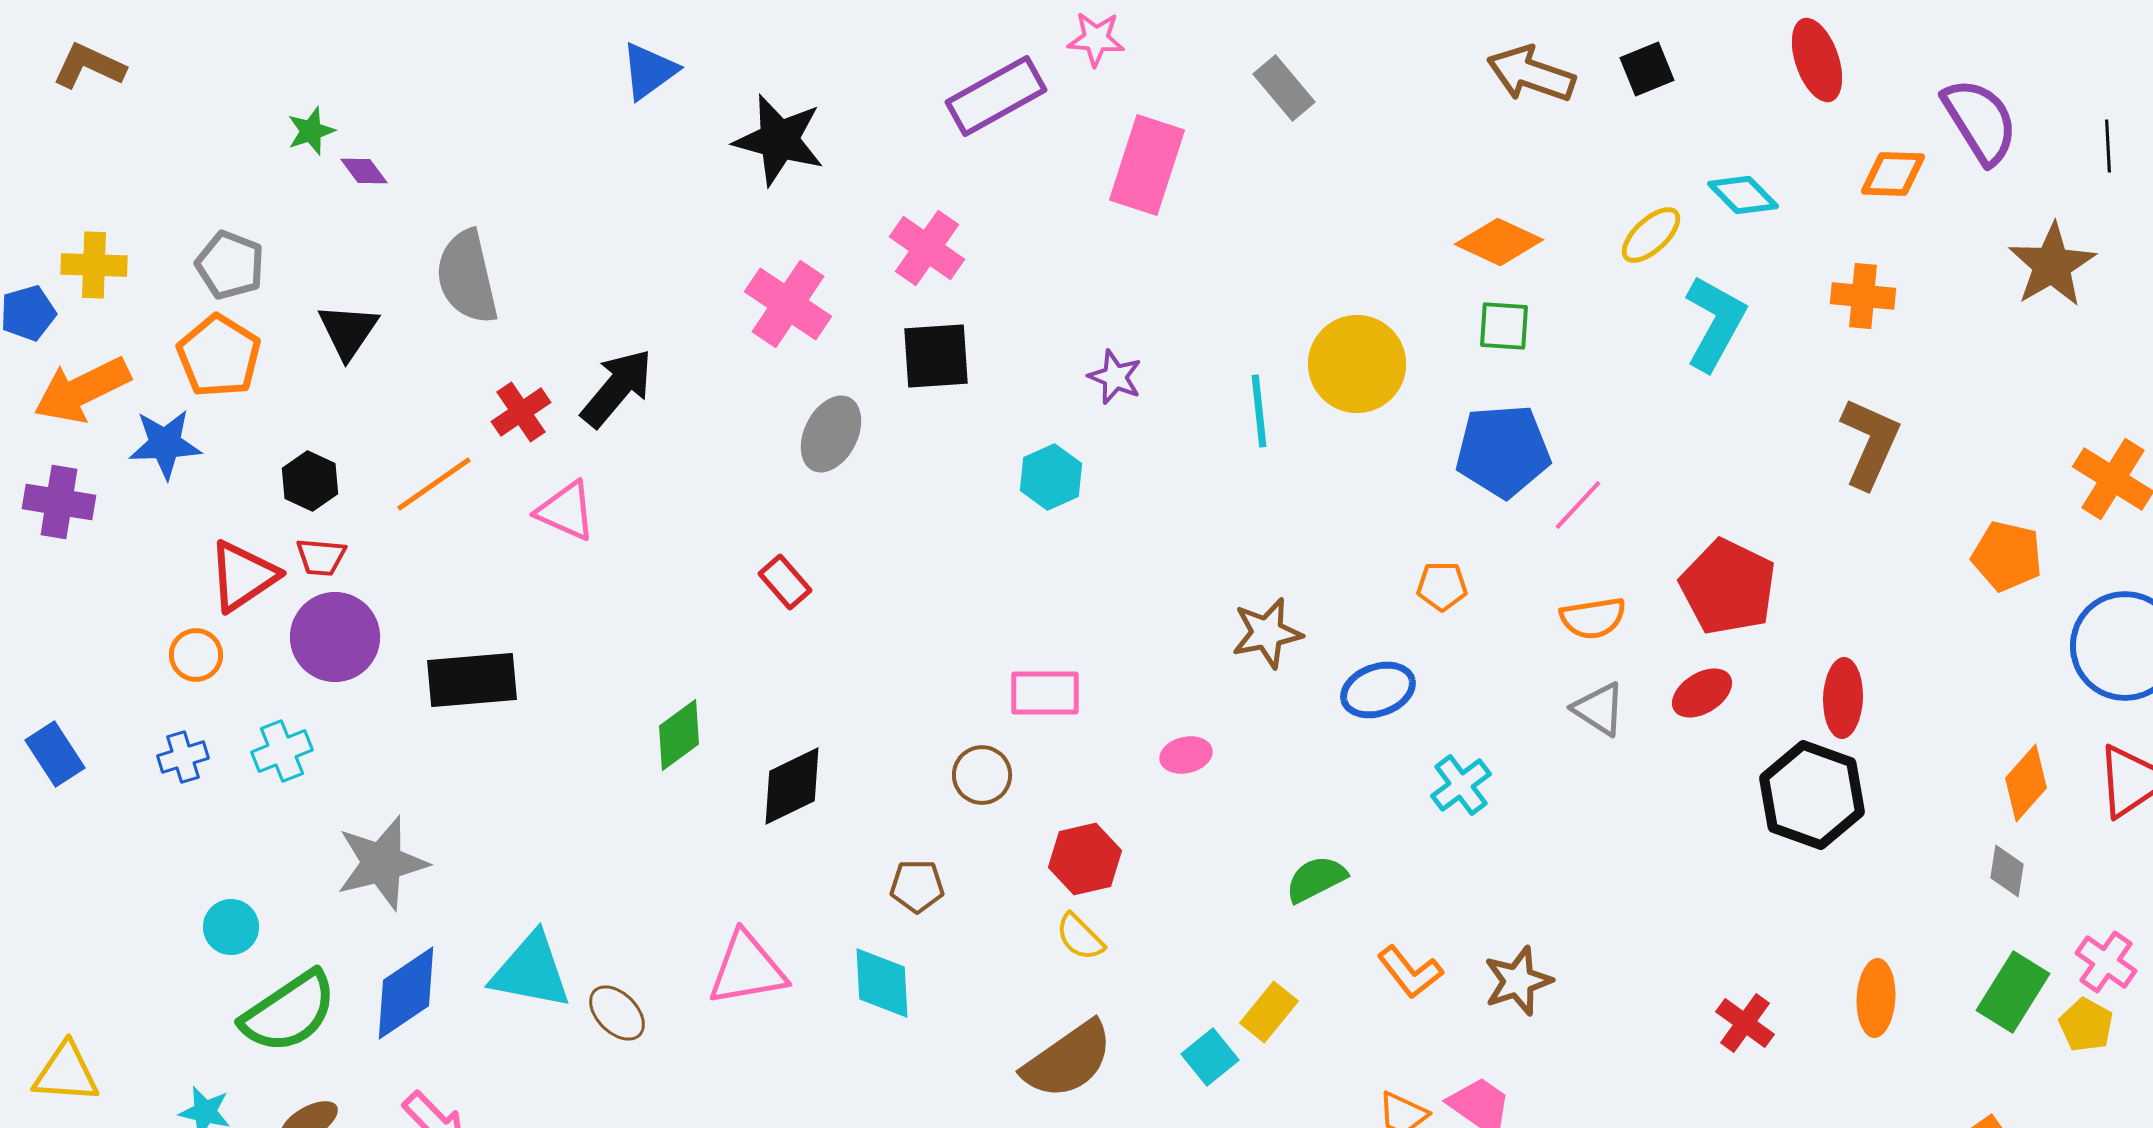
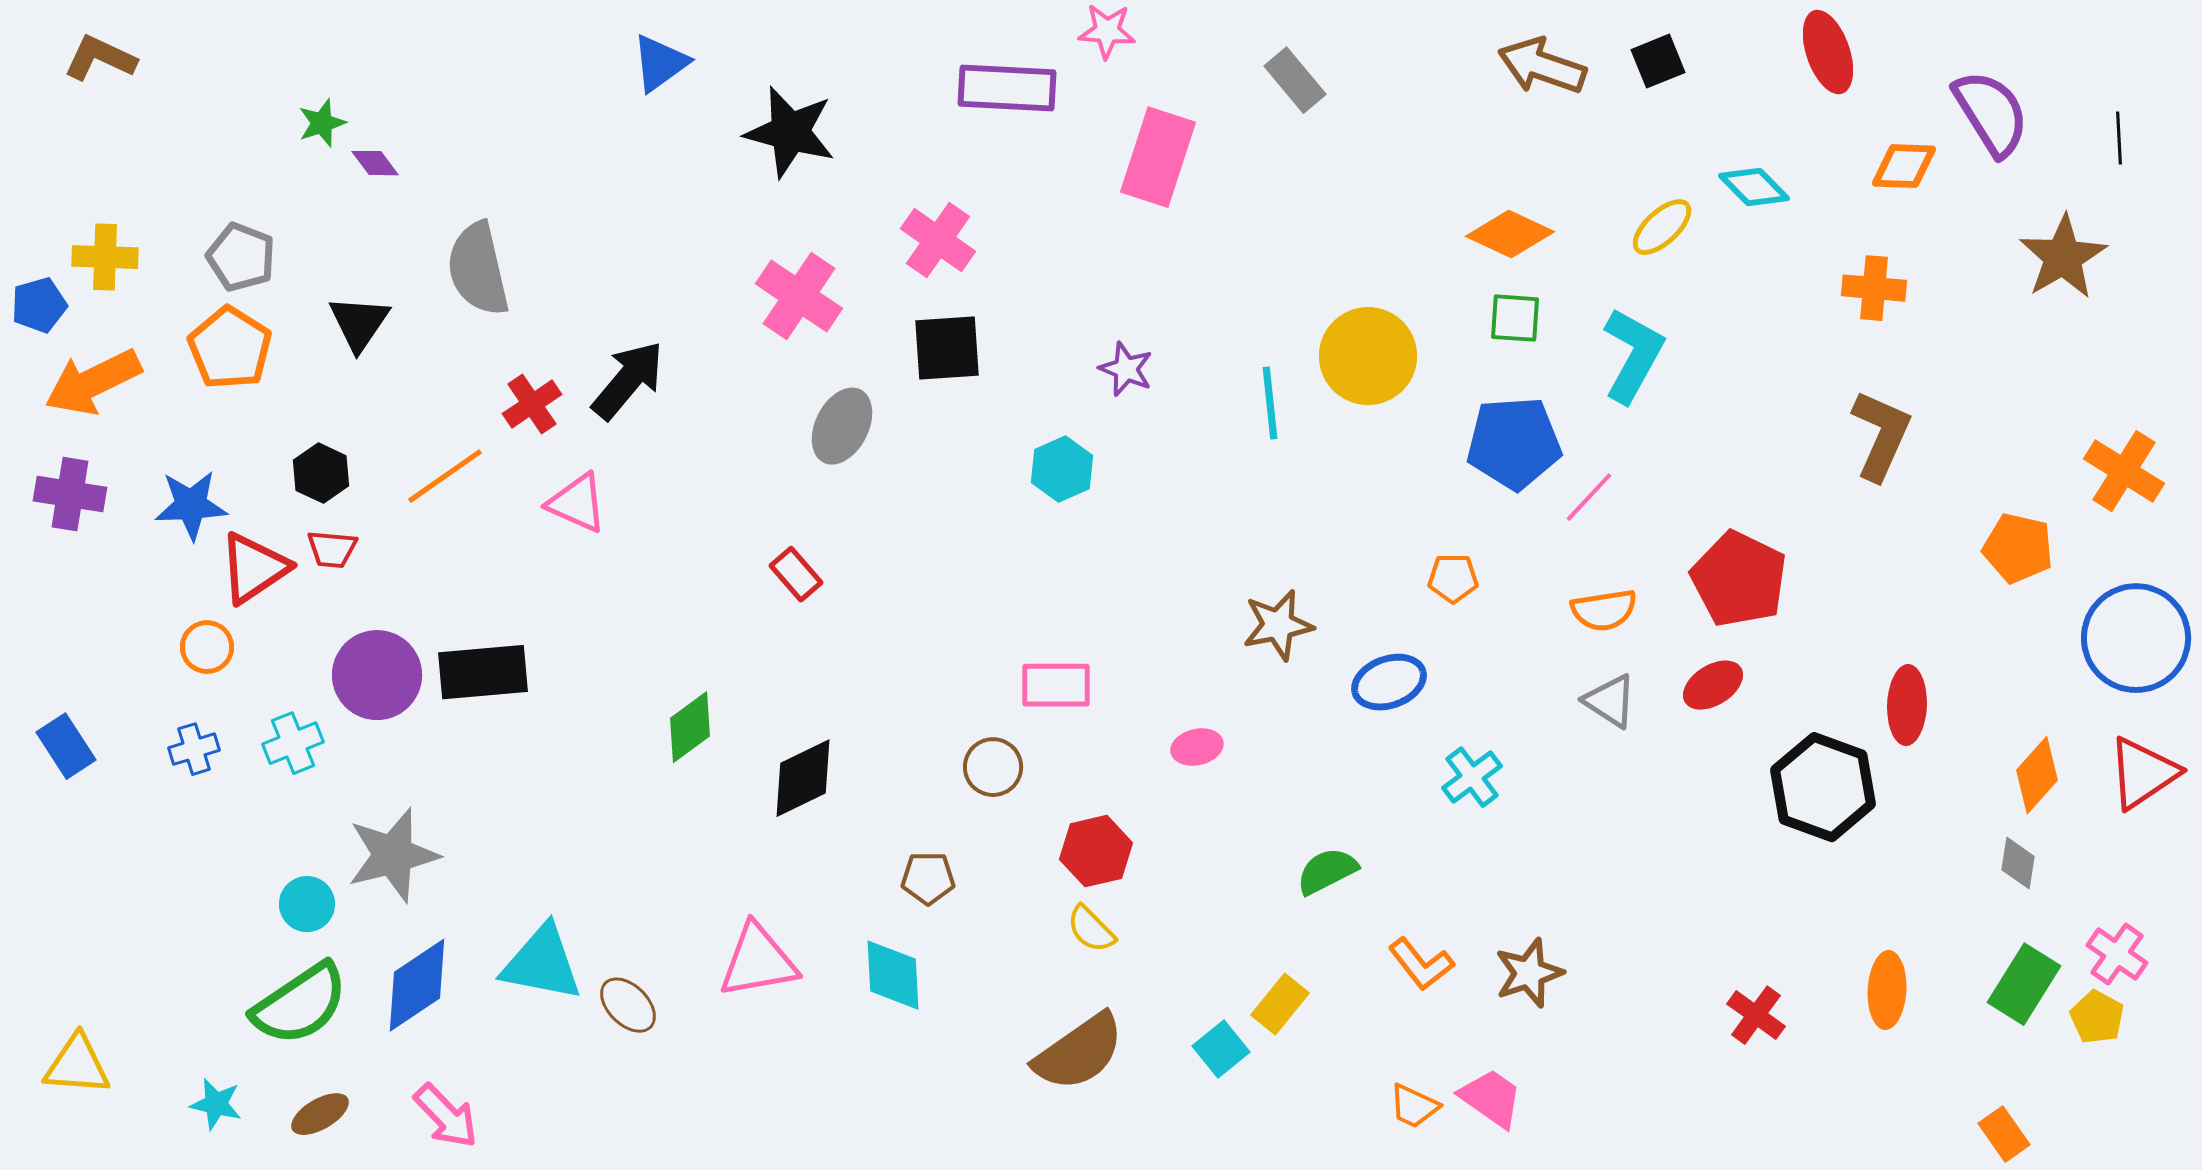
purple rectangle: (996, 96) -> (1007, 88), turned 32
cyan L-shape: (1715, 323) -> (1633, 355), moved
blue star: (165, 444) -> (191, 505), moved
purple circle: (335, 637) -> (377, 675), moved
red ellipse: (1843, 698) -> (1907, 705), moved
cyan circle: (231, 927) -> (307, 904), moved

